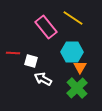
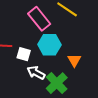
cyan hexagon: (72, 52) -> (49, 45), moved
green cross: (77, 88) -> (57, 83), moved

